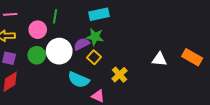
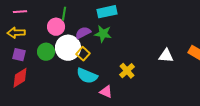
pink circle: (38, 30) -> (56, 27), moved
purple semicircle: (82, 44) -> (83, 33), moved
yellow square: (94, 57) -> (83, 54), moved

